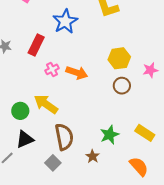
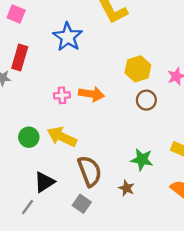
red rectangle: (36, 45) -> (20, 57), moved
pink cross: (52, 69) -> (62, 95), turned 32
green circle: (20, 111) -> (29, 137), moved
green star: (110, 135) -> (142, 160), turned -30

